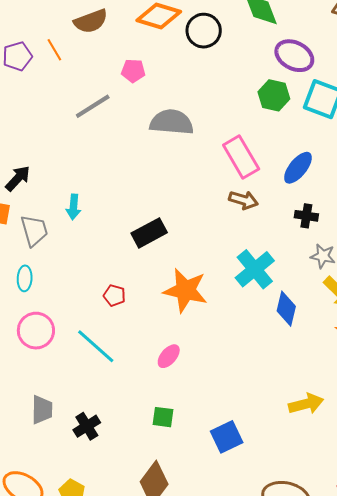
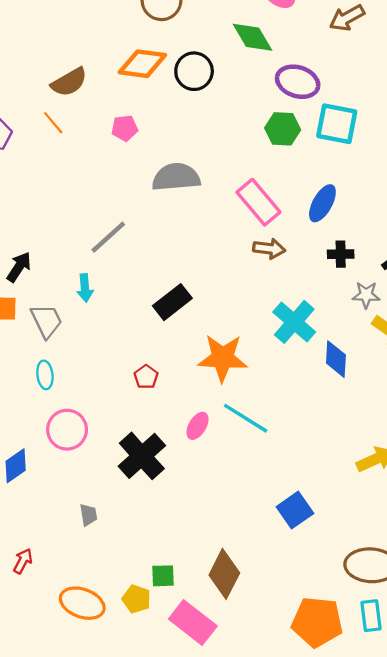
orange line: (54, 50) -> (53, 123), moved
gray line: (93, 106) -> (108, 237), moved
red pentagon: (114, 296) -> (146, 377), turned 30
cyan line: (96, 346) -> (246, 418), moved
pink ellipse: (169, 356) -> (198, 426), moved
gray trapezoid: (42, 410) -> (88, 515), size x0.7
green square: (163, 417) -> (163, 576), moved
black cross: (87, 426) -> (142, 456), moved, size x1.6

